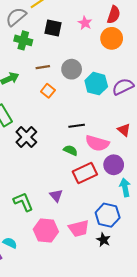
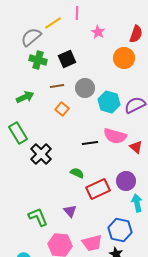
red semicircle: (114, 15) -> (136, 34), moved
pink star: (85, 23) -> (98, 32), moved
black square: (53, 28) -> (67, 59), moved, turned -36
pink semicircle: (97, 143) -> (115, 136), moved
green semicircle: (71, 150) -> (77, 173), moved

